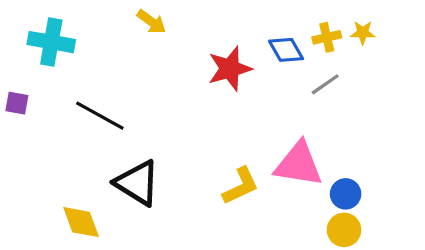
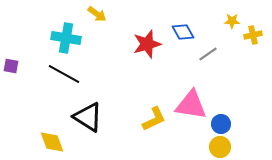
yellow cross: (327, 37) -> (253, 35), moved
cyan cross: (51, 42) -> (66, 38), moved

